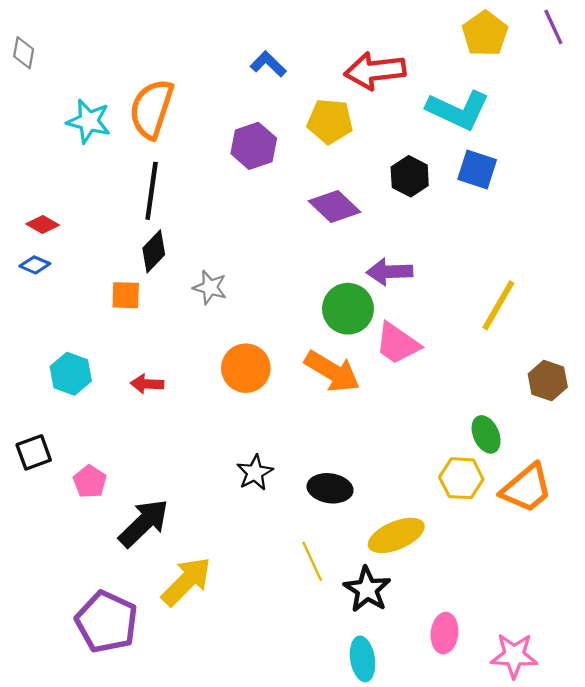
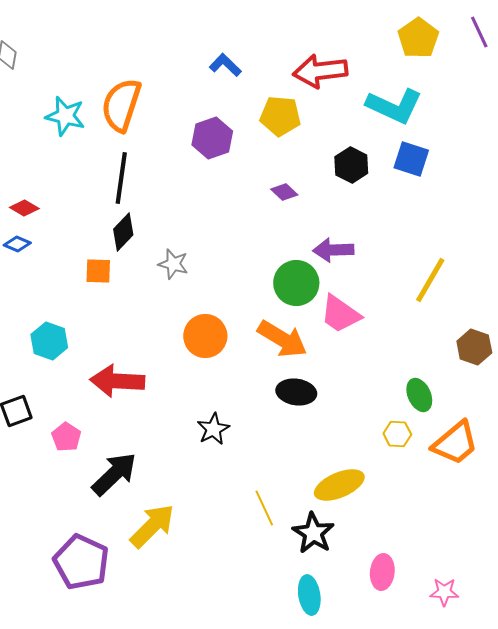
purple diamond: (335, 207) -> (284, 192), size x0.6
red arrow: (147, 384) -> (117, 381), moved, size x1.8
yellow hexagon: (461, 478) -> (397, 434), size x0.7
black ellipse: (330, 488) -> (296, 392), moved
pink star: (514, 656) -> (444, 592), size x0.7

